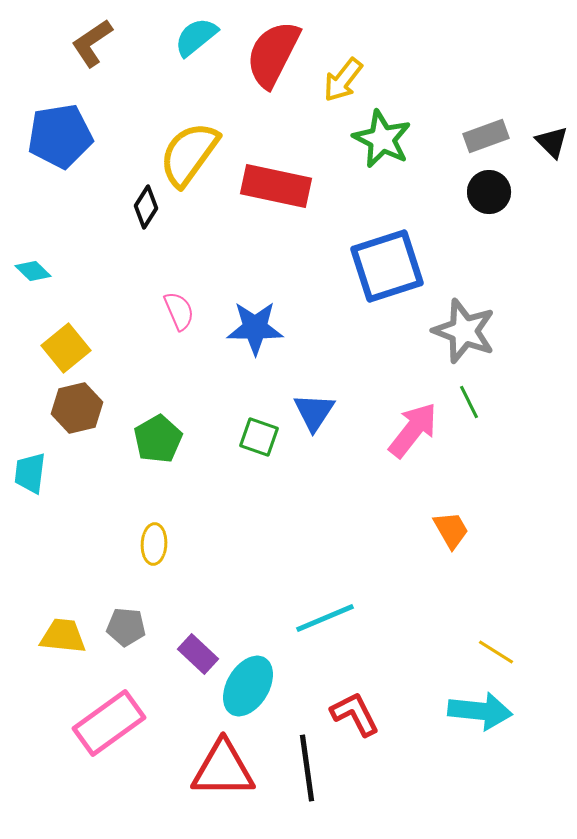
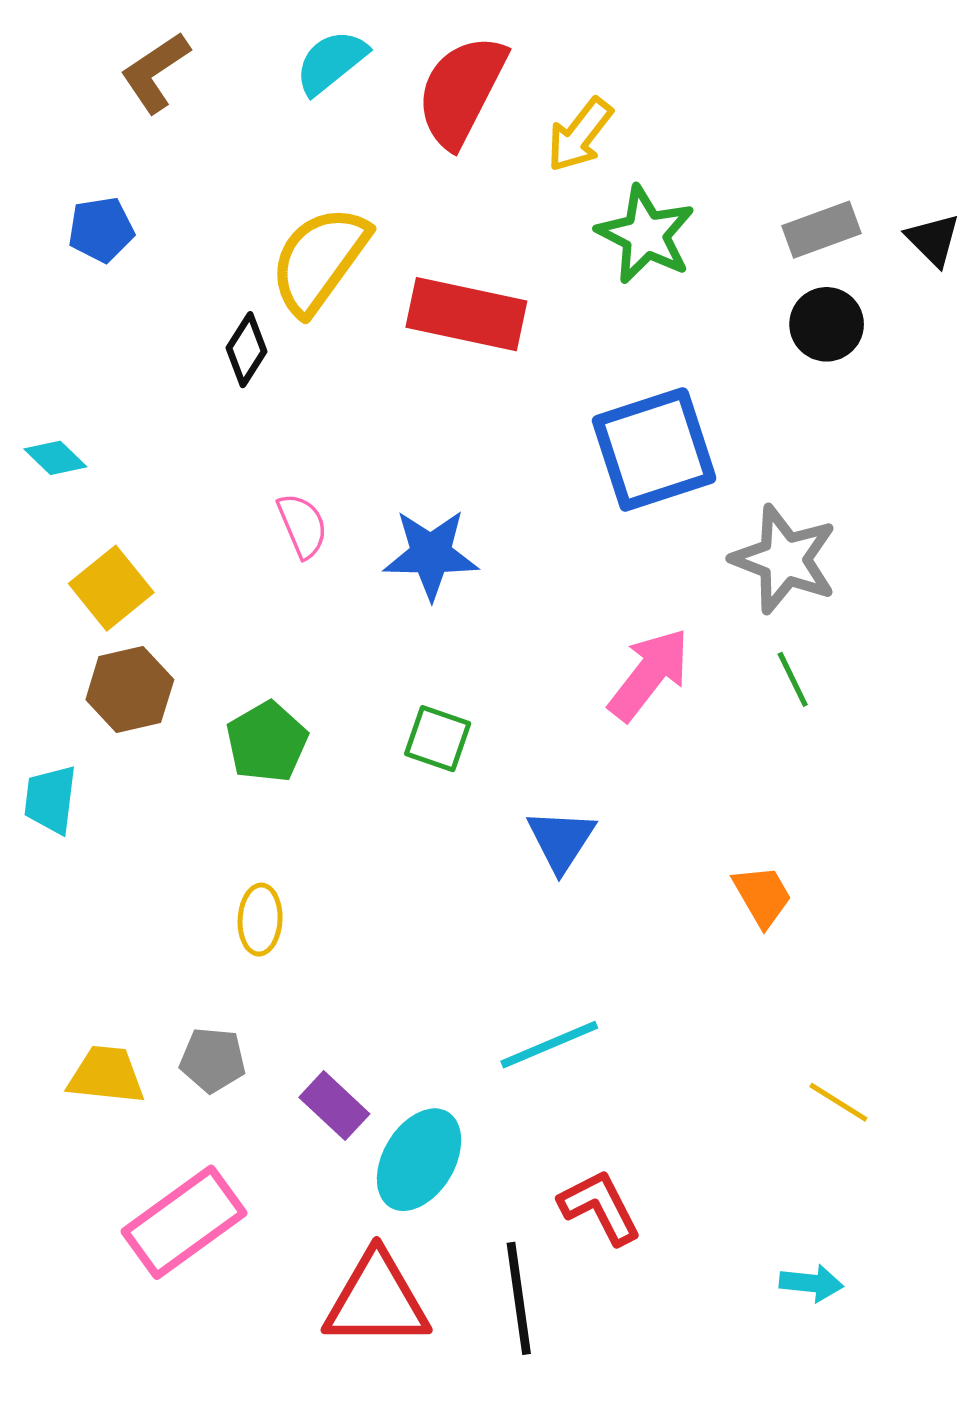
blue pentagon: (60, 136) -> (101, 230), size x0.6
blue triangle: (314, 412) -> (561, 840), moved
pink arrow: (413, 430) -> (649, 674), moved
cyan arrow: (480, 711) -> (811, 1283), moved, size x0.6

